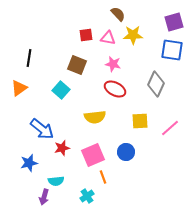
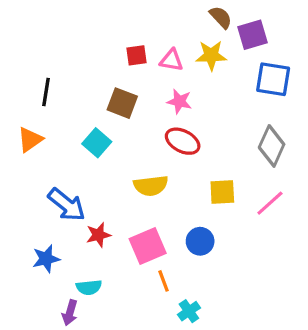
brown semicircle: (118, 14) -> (221, 17), moved
purple square: (174, 22) -> (252, 35), moved
gray diamond: (156, 84) -> (272, 146), moved
cyan cross: (87, 196) -> (189, 311), moved

